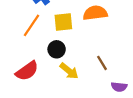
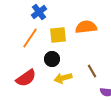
yellow arrow: (69, 71) -> (63, 78), turned 126

